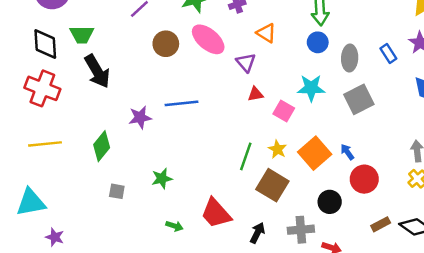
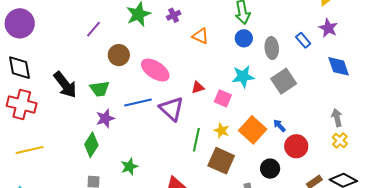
green trapezoid: (82, 34) -> (100, 89), moved
pink ellipse: (208, 39) -> (155, 70), moved
purple triangle: (246, 62) -> (172, 109), moved, size x1.5
green diamond: (102, 146) -> (91, 145), moved

